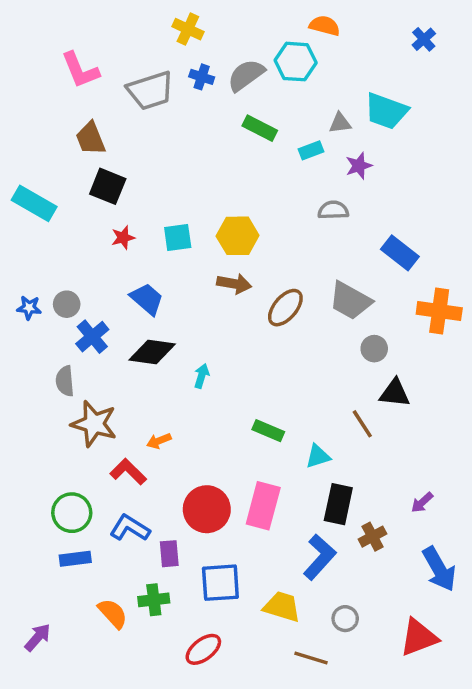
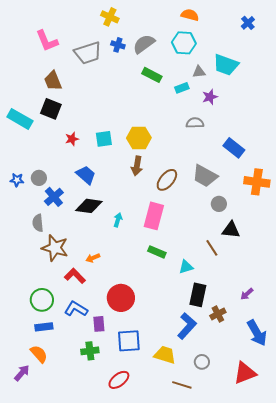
cyan hexagon: (296, 62) -> (184, 43), moved
black square: (108, 186) -> (51, 109), moved
brown arrow: (234, 284) -> (137, 166), turned 90
pink rectangle: (263, 506) -> (154, 216), moved
orange semicircle: (113, 613) -> (39, 354), moved

